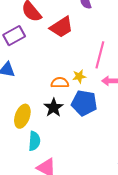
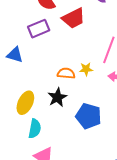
purple rectangle: (14, 36) -> (39, 29), moved
blue pentagon: (84, 103) -> (89, 116), moved

